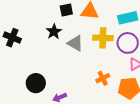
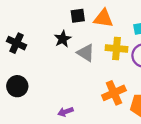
orange cross: (103, 78) -> (114, 93), size x1.5
black circle: (36, 83) -> (17, 86), moved

